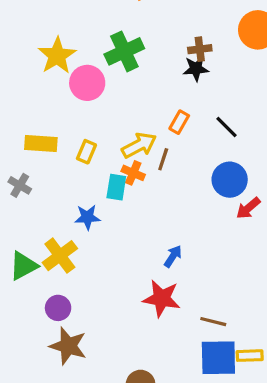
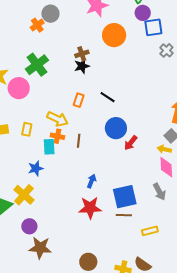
yellow arrow: (139, 145) -> (58, 119), turned 65
brown line: (163, 159) -> (79, 141), moved
blue square: (218, 358) -> (125, 197), moved

